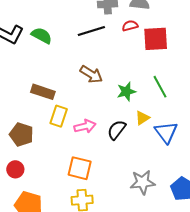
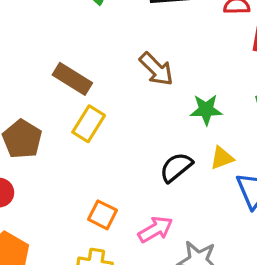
pink arrow: (85, 126) -> (155, 229), moved, turned -30
orange square: (80, 168) -> (103, 215), size x0.7

